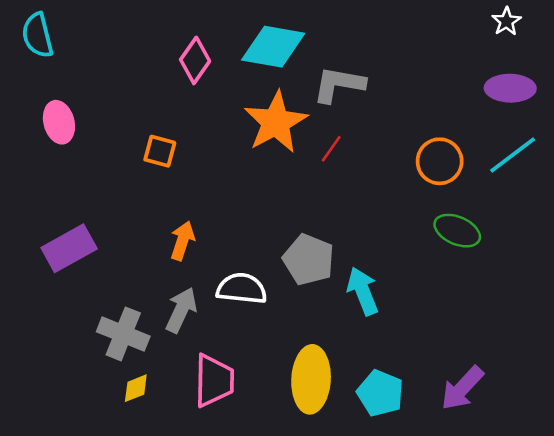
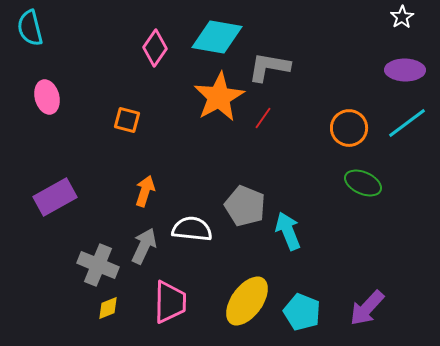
yellow ellipse: (311, 379) -> (247, 301), turned 33

